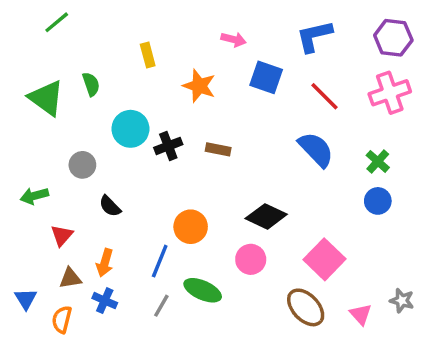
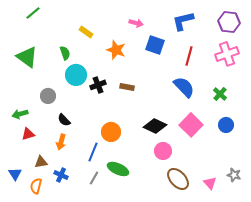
yellow rectangle: (148, 55) -> (86, 32), turned -40
green semicircle: (91, 84) -> (65, 53), moved
red line: (325, 96) -> (189, 56), turned 60
blue circle: (378, 201) -> (226, 125), moved
red triangle: (62, 235) -> (28, 134), moved, turned 32
pink circle: (251, 259) -> (163, 151), moved
pink square: (325, 259) -> (191, 125), moved
orange arrow: (105, 263) -> (61, 142), moved

